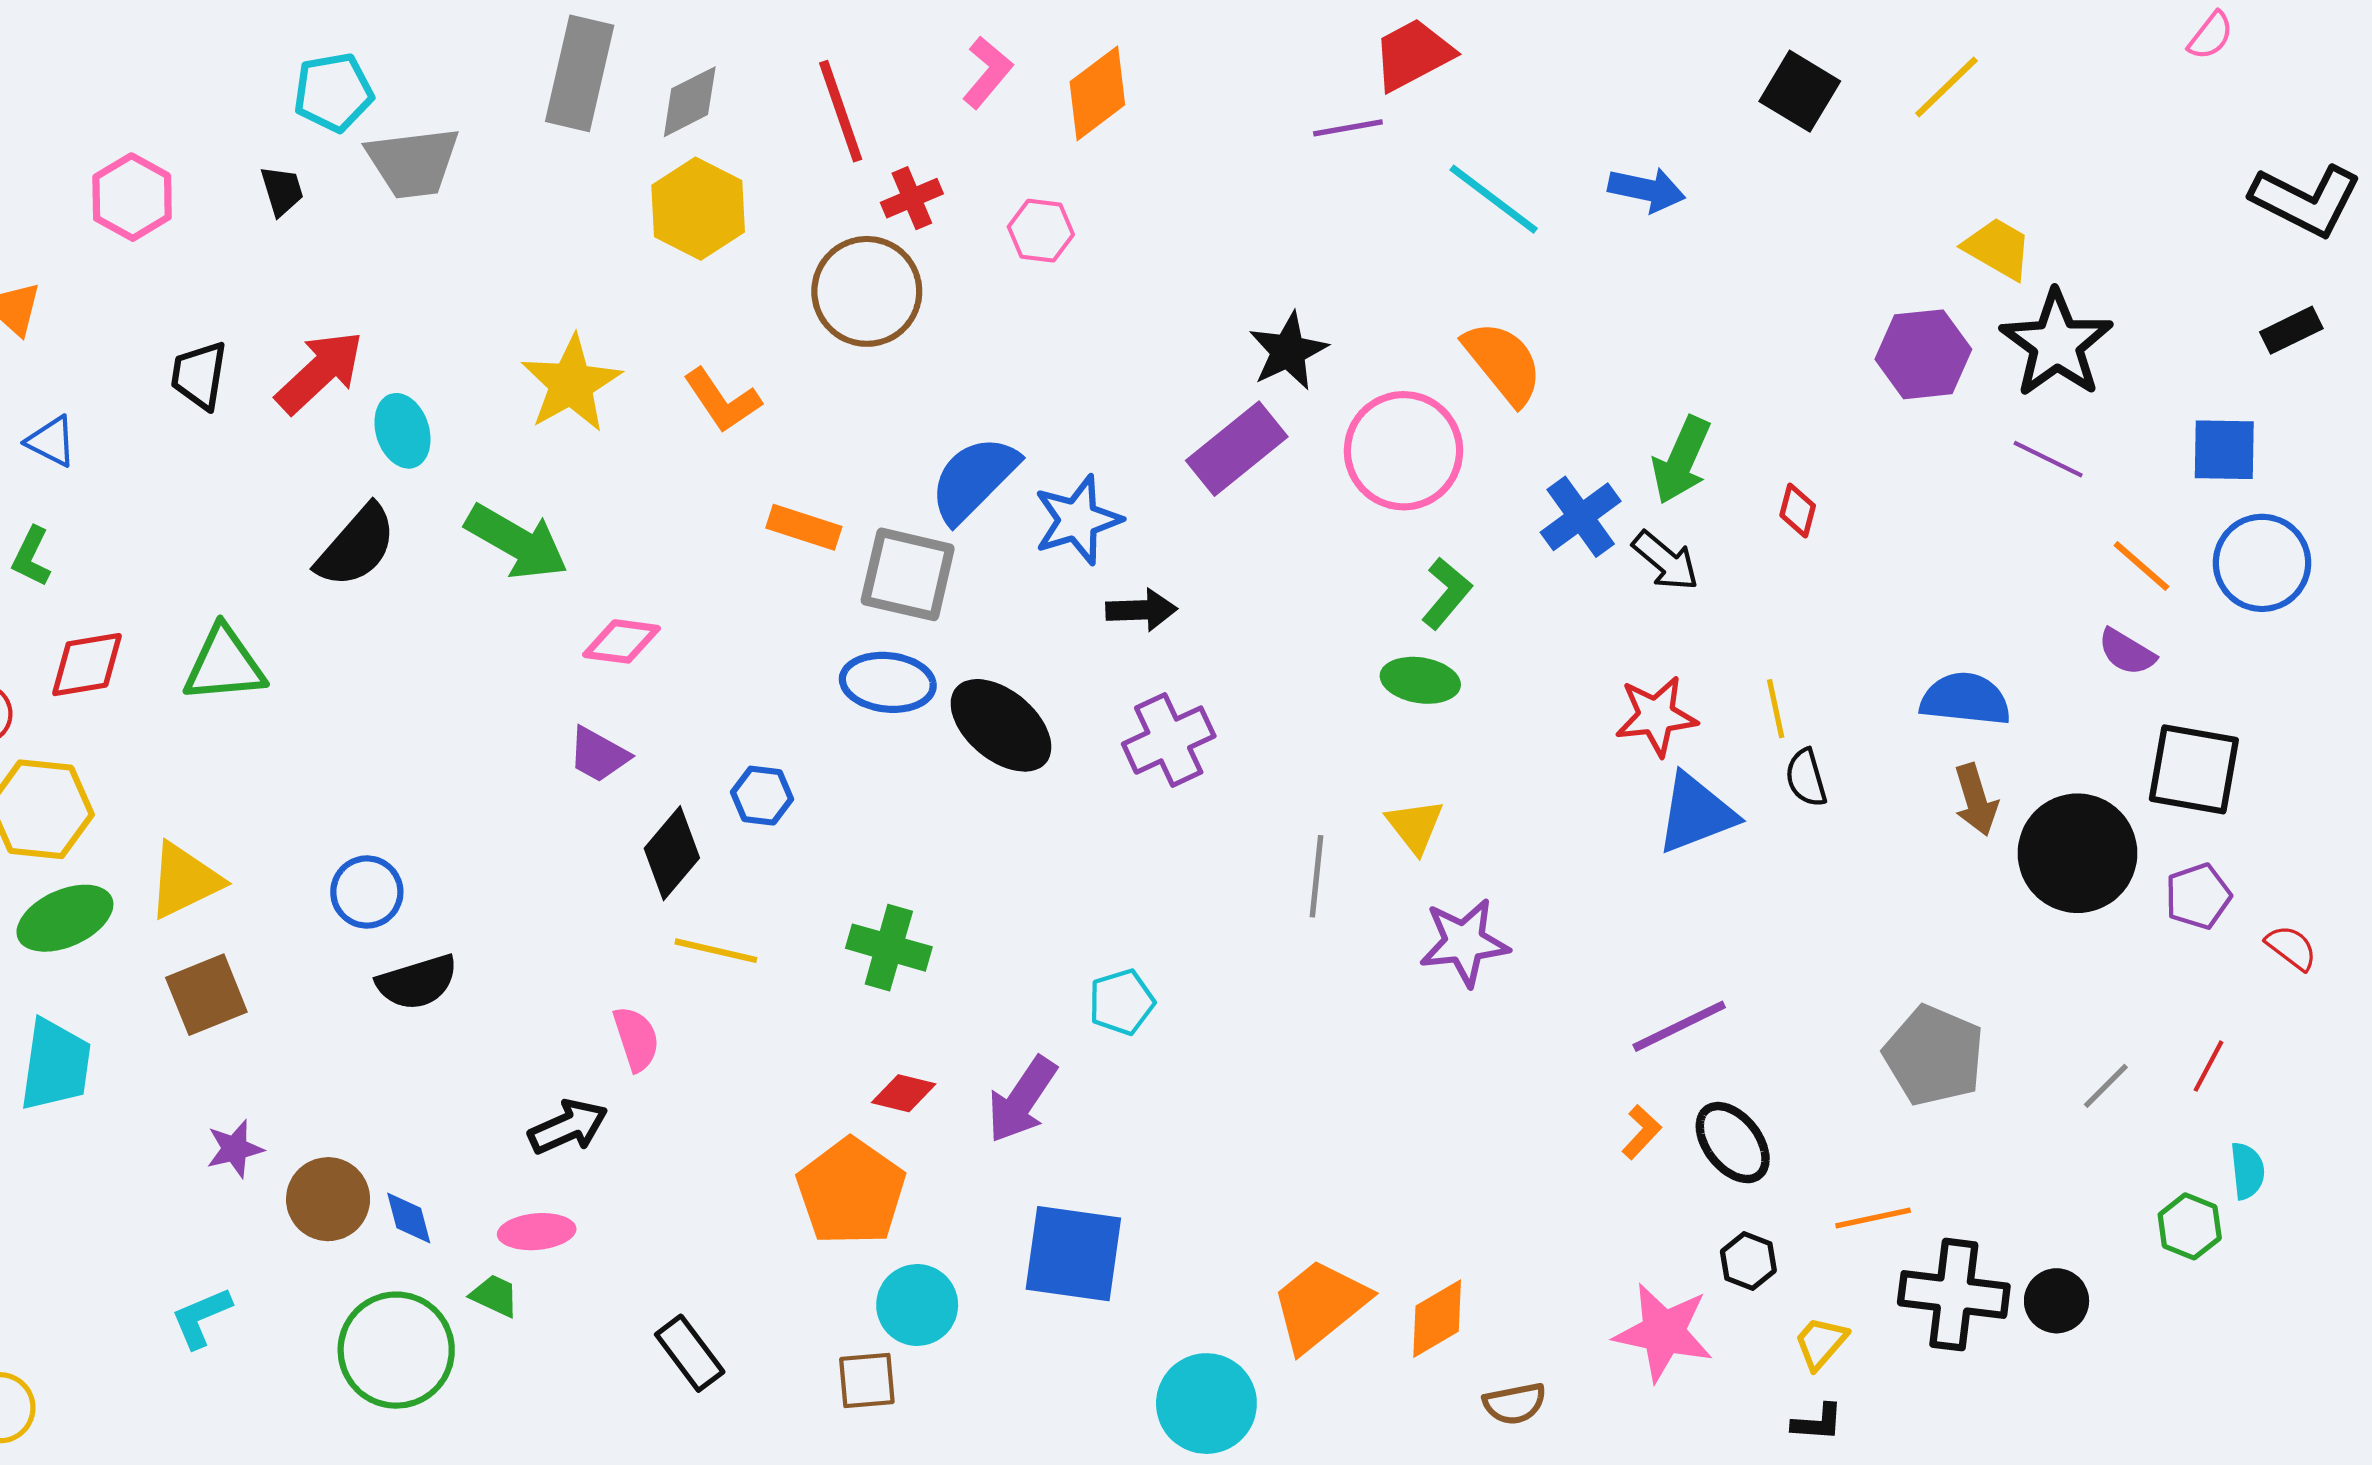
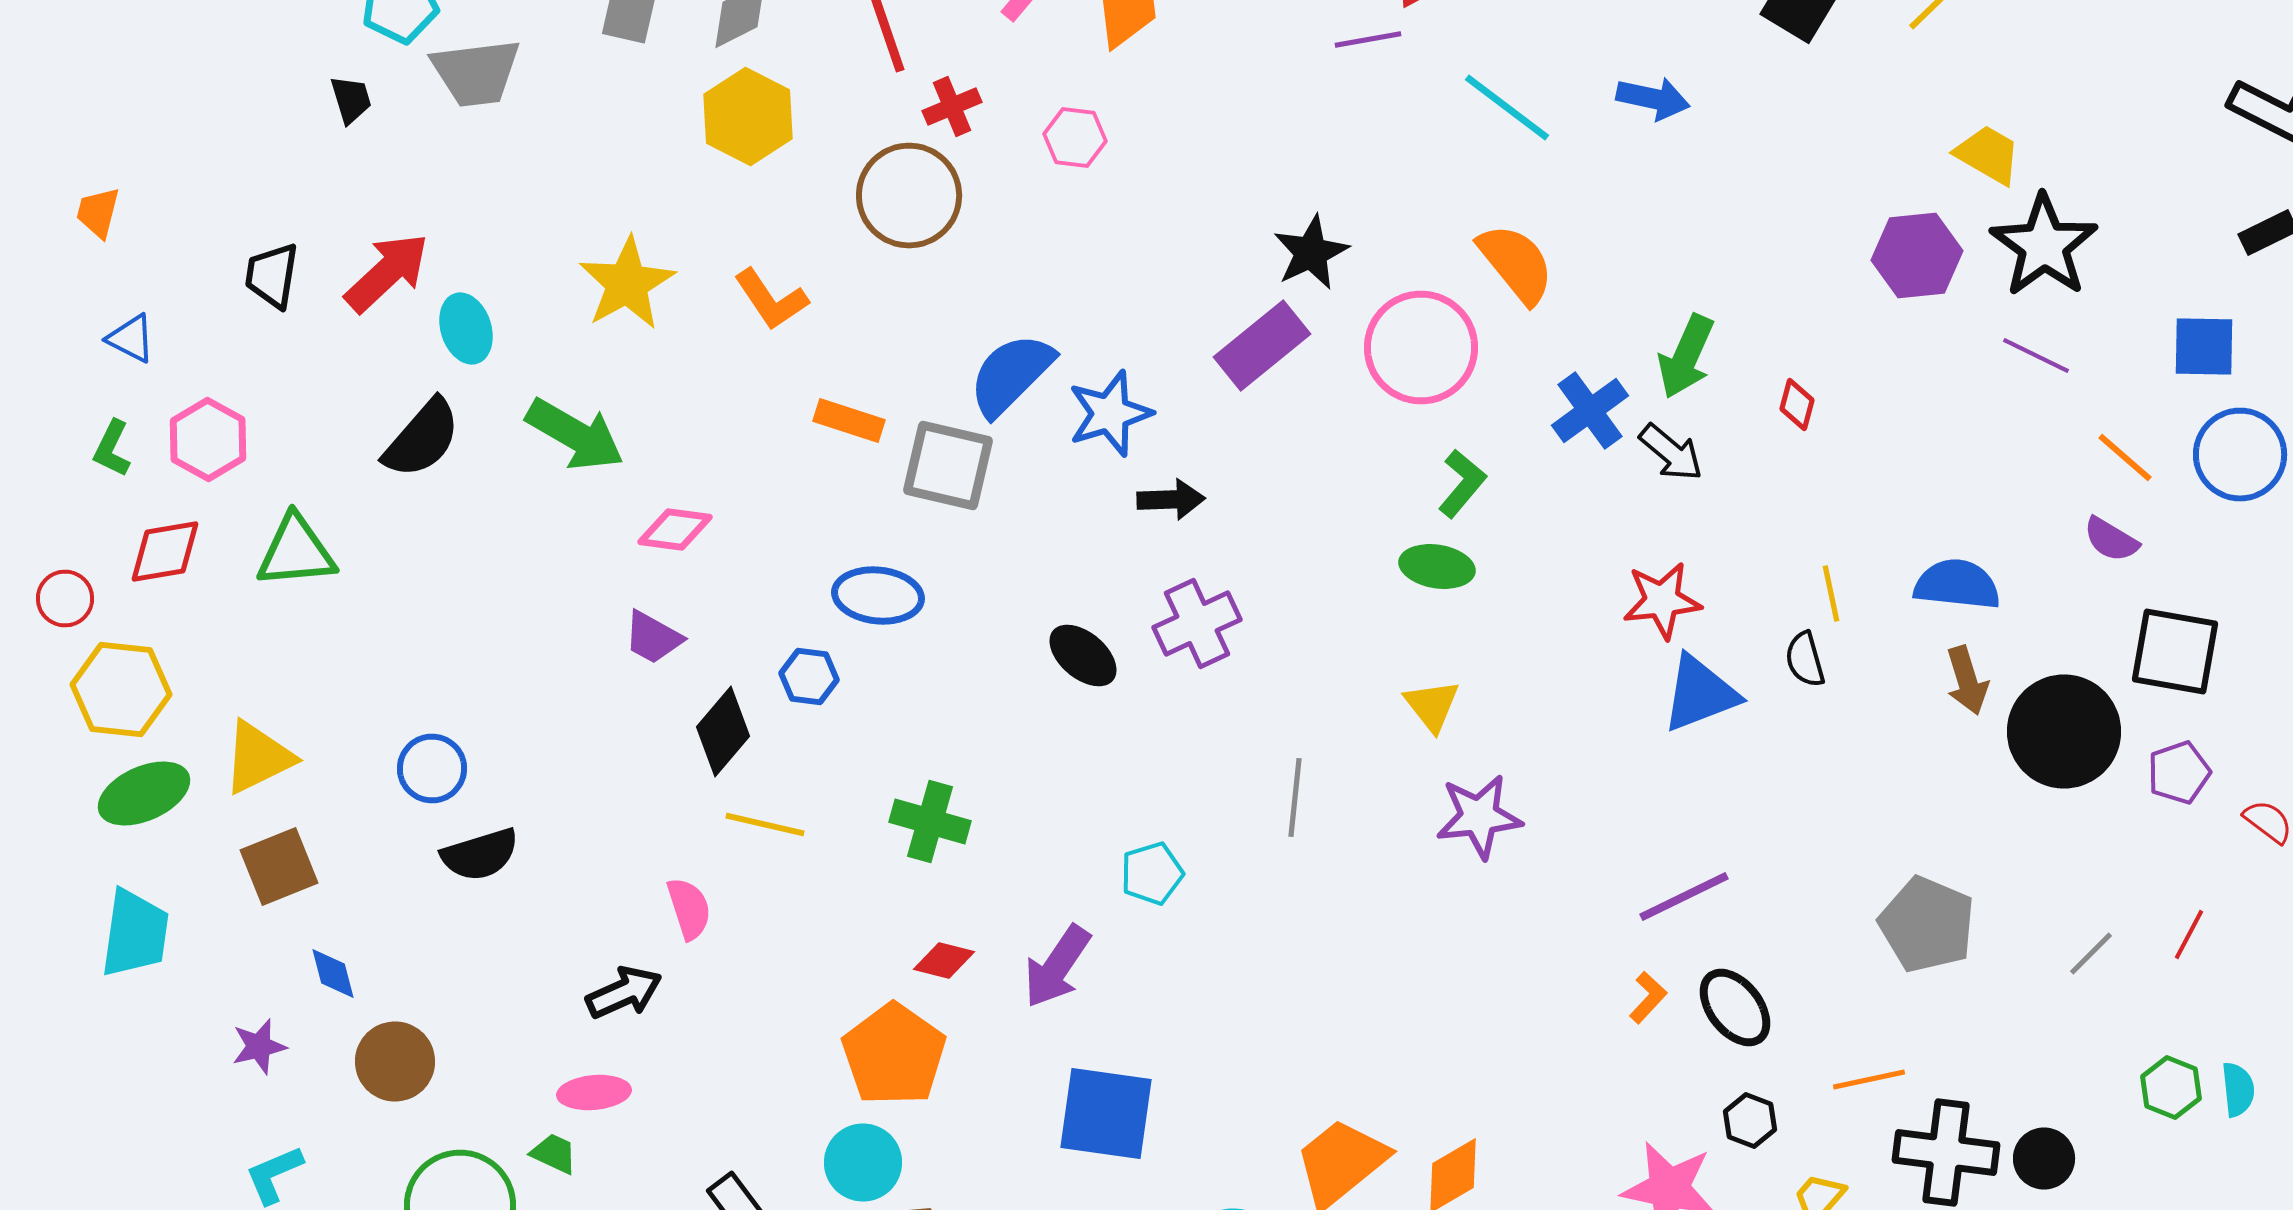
pink hexagon: (132, 197) -> (208, 440), moved
blue ellipse: (888, 682) -> (878, 596), moved
yellow line: (1776, 709) -> (1831, 594), moved
black ellipse: (1001, 725) -> (1083, 656), moved, size x0.7
gray line: (1317, 876) -> (1295, 798), moved
purple star: (235, 1149) -> (259, 1046), moved
cyan semicircle: (2247, 1171) -> (2238, 1090), moved
blue diamond: (409, 1218) -> (333, 974), moved
cyan circle: (917, 1305) -> (863, 1162), moved

